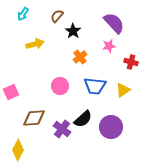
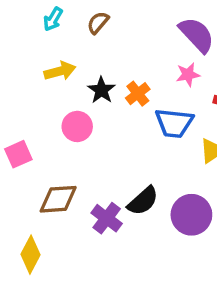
cyan arrow: (23, 14) -> (53, 19), moved
black star: (73, 31) -> (101, 90), moved
pink circle: (60, 86) -> (77, 126), moved
blue trapezoid: (95, 86) -> (174, 123), moved

